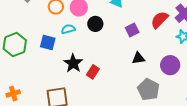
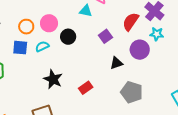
blue square: (48, 43) -> (20, 48), moved
purple circle: (170, 65) -> (140, 50), moved
red rectangle: (93, 72) -> (86, 88), moved, turned 32

